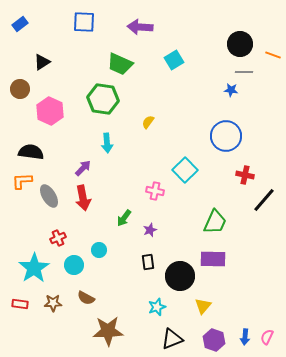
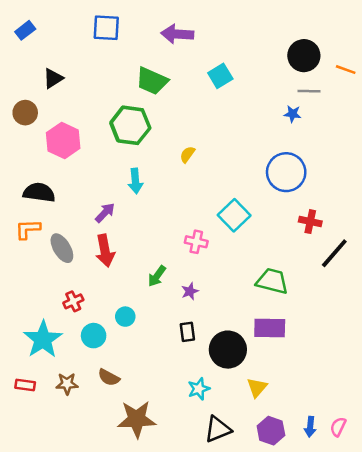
green trapezoid: (215, 222) -> (272, 281), turned -100

